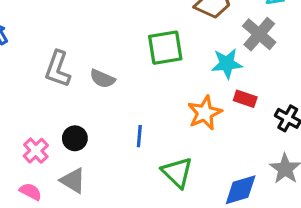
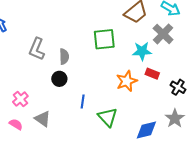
gray semicircle: (102, 79) -> (64, 57), turned -119
blue line: (139, 136) -> (83, 102), moved
black circle: (75, 138) -> (59, 79), moved

